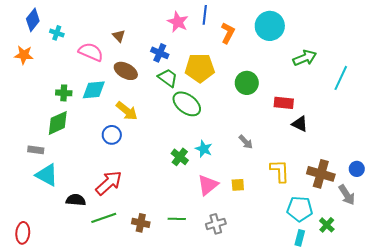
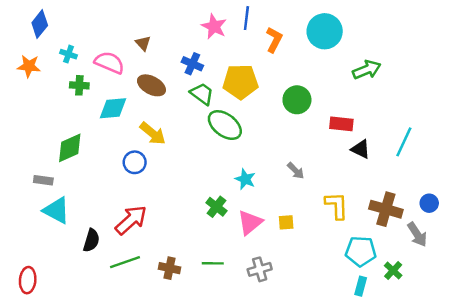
cyan cross: (57, 33) -> (69, 54), moved
cyan line: (341, 78) -> (404, 142), moved
green cross: (64, 93) -> (79, 85), moved
green cross: (180, 157) -> (216, 207), moved
black semicircle: (76, 200) -> (91, 240), turned 102

